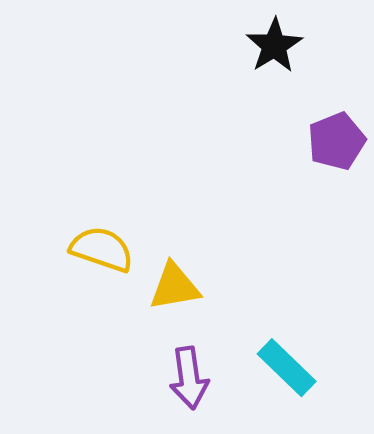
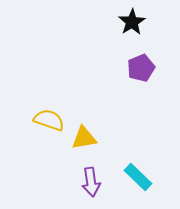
purple pentagon: (337, 141) -> (141, 68), moved

